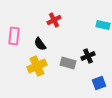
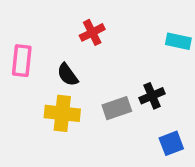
gray rectangle: (68, 63) -> (117, 108), turned -35
yellow cross: (37, 66) -> (62, 113), turned 30

